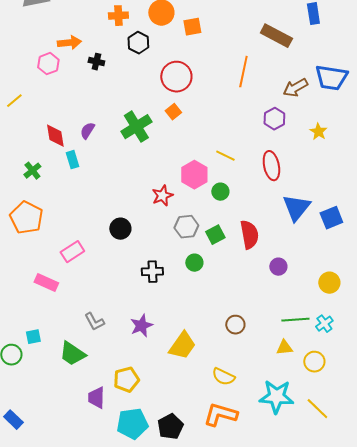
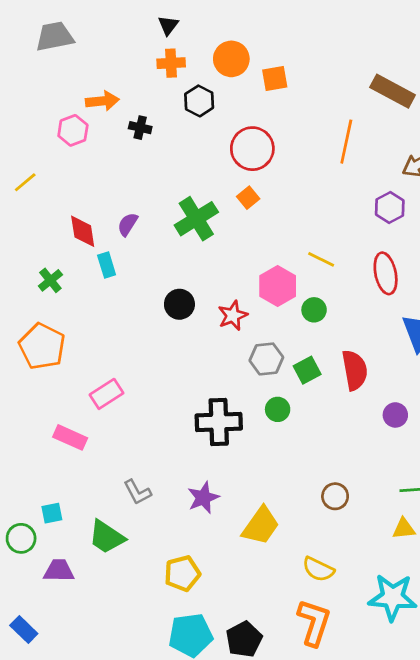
black circle: (120, 229) -> (179, 304), moved
black cross: (152, 272) -> (219, 422), size x1.5
purple trapezoid: (96, 398) -> (59, 571), moved, turned 90
orange L-shape: (220, 415) -> (314, 622), turned 92

